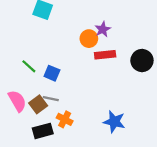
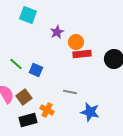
purple star: (103, 29) -> (57, 32), moved
orange circle: (89, 39) -> (76, 42), moved
gray line: (51, 99) -> (70, 92), moved

